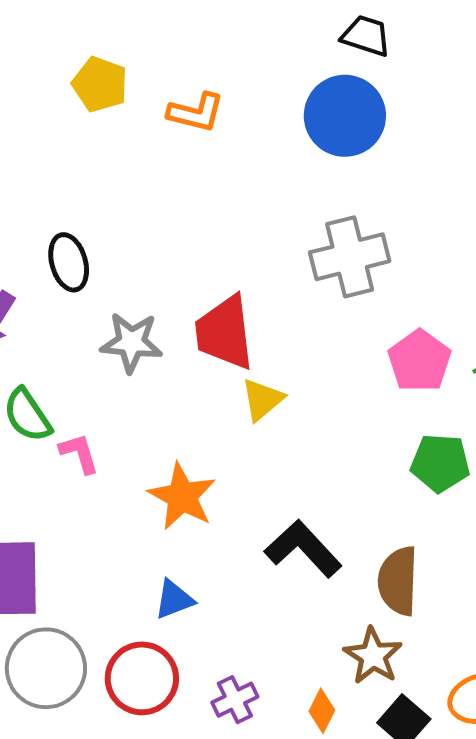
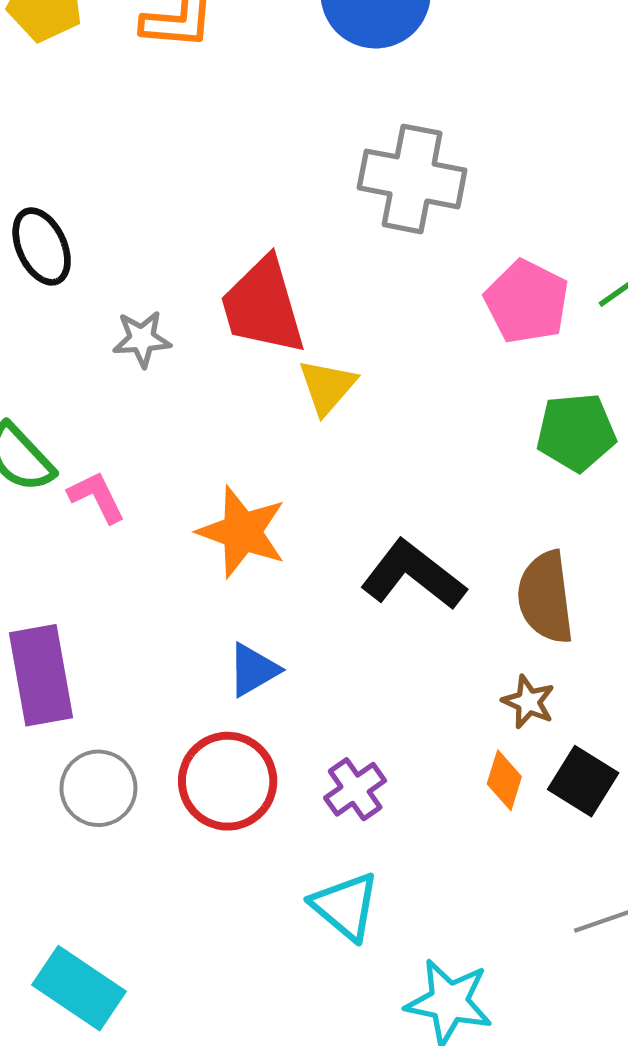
gray cross: (350, 257) -> (412, 179), turned 34
gray star: (131, 342) -> (142, 339), size x0.7
brown star: (373, 656) -> (528, 702), size x0.7
gray circle: (46, 668) -> (98, 788), size x0.7
orange diamond: (322, 711) -> (504, 780), moved

